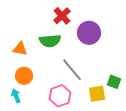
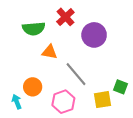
green semicircle: (50, 41) -> (34, 29), moved
orange triangle: (20, 49) -> (50, 52), moved
orange circle: (24, 76) -> (33, 87), moved

